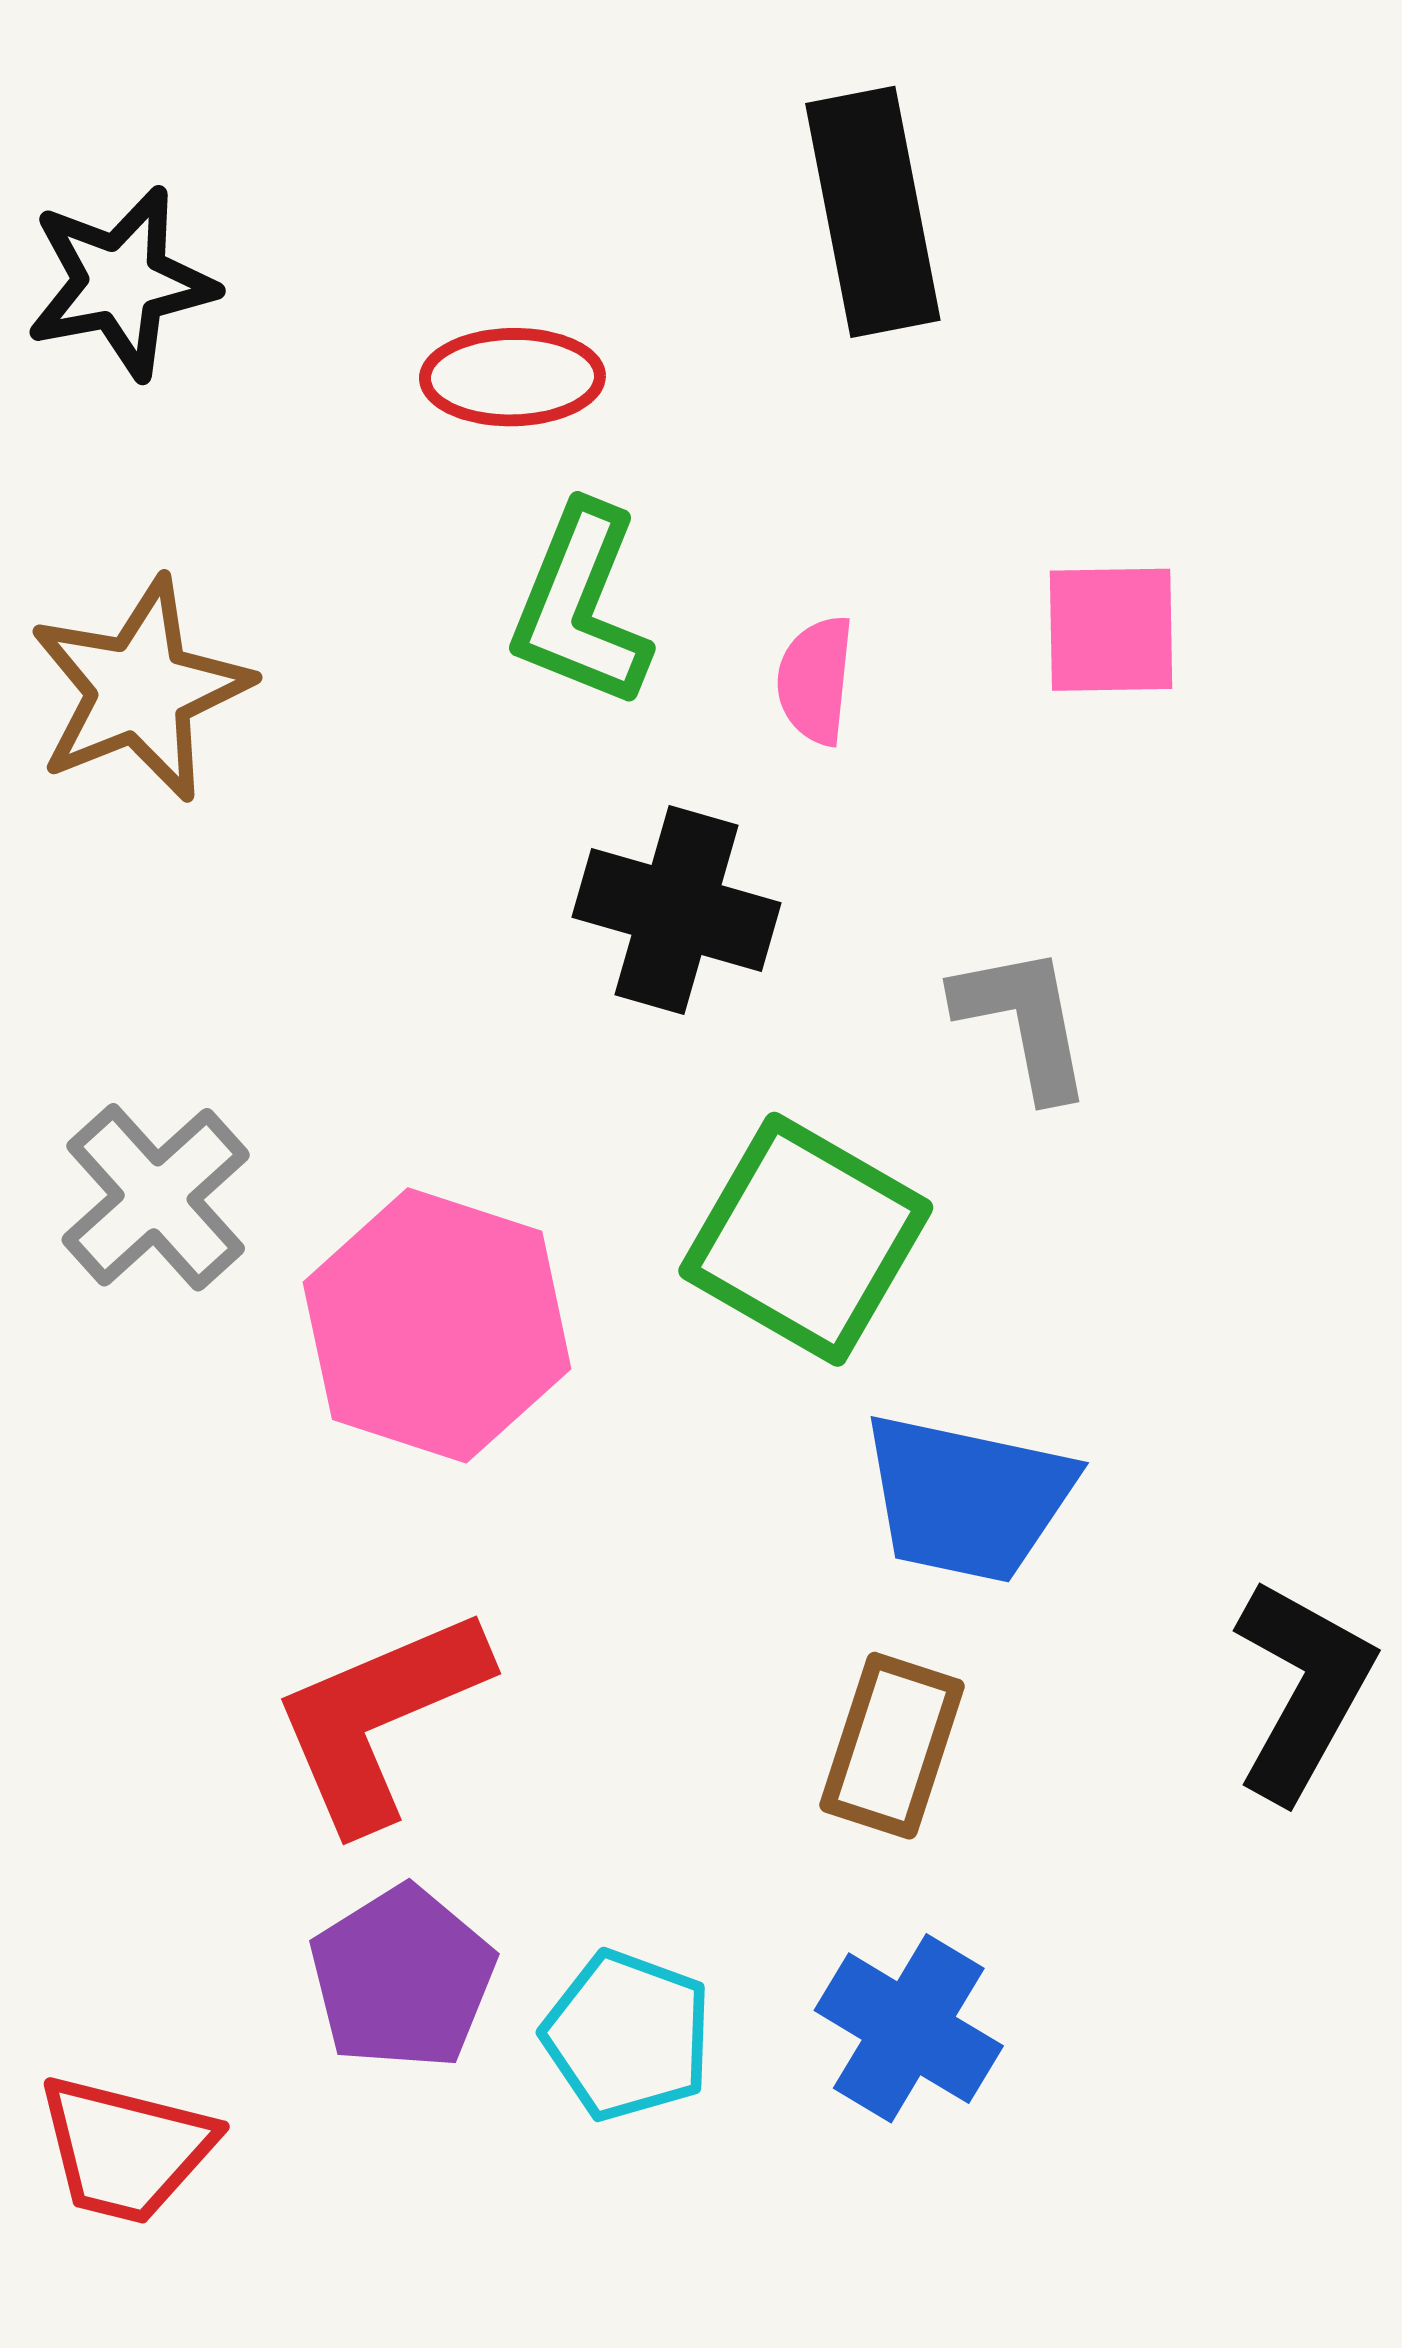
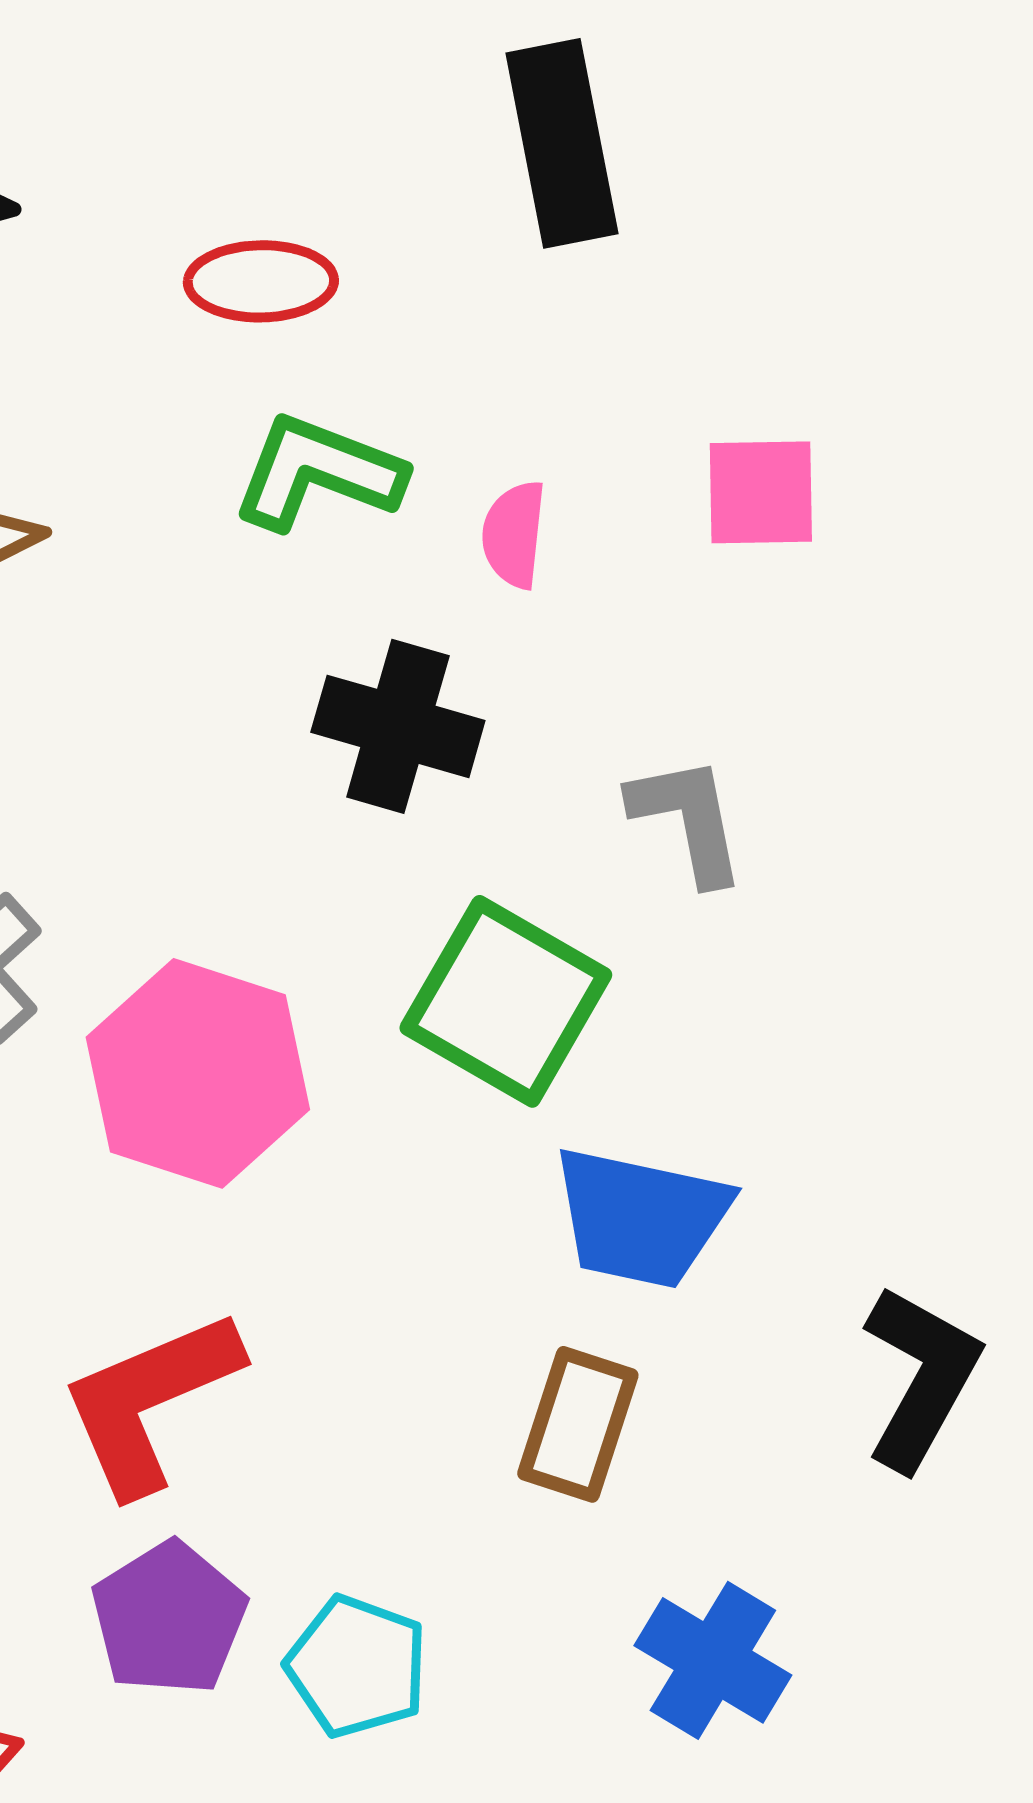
green L-shape: (581, 606) -> (318, 472), turned 89
blue cross: (909, 2028) -> (713, 1660), moved

